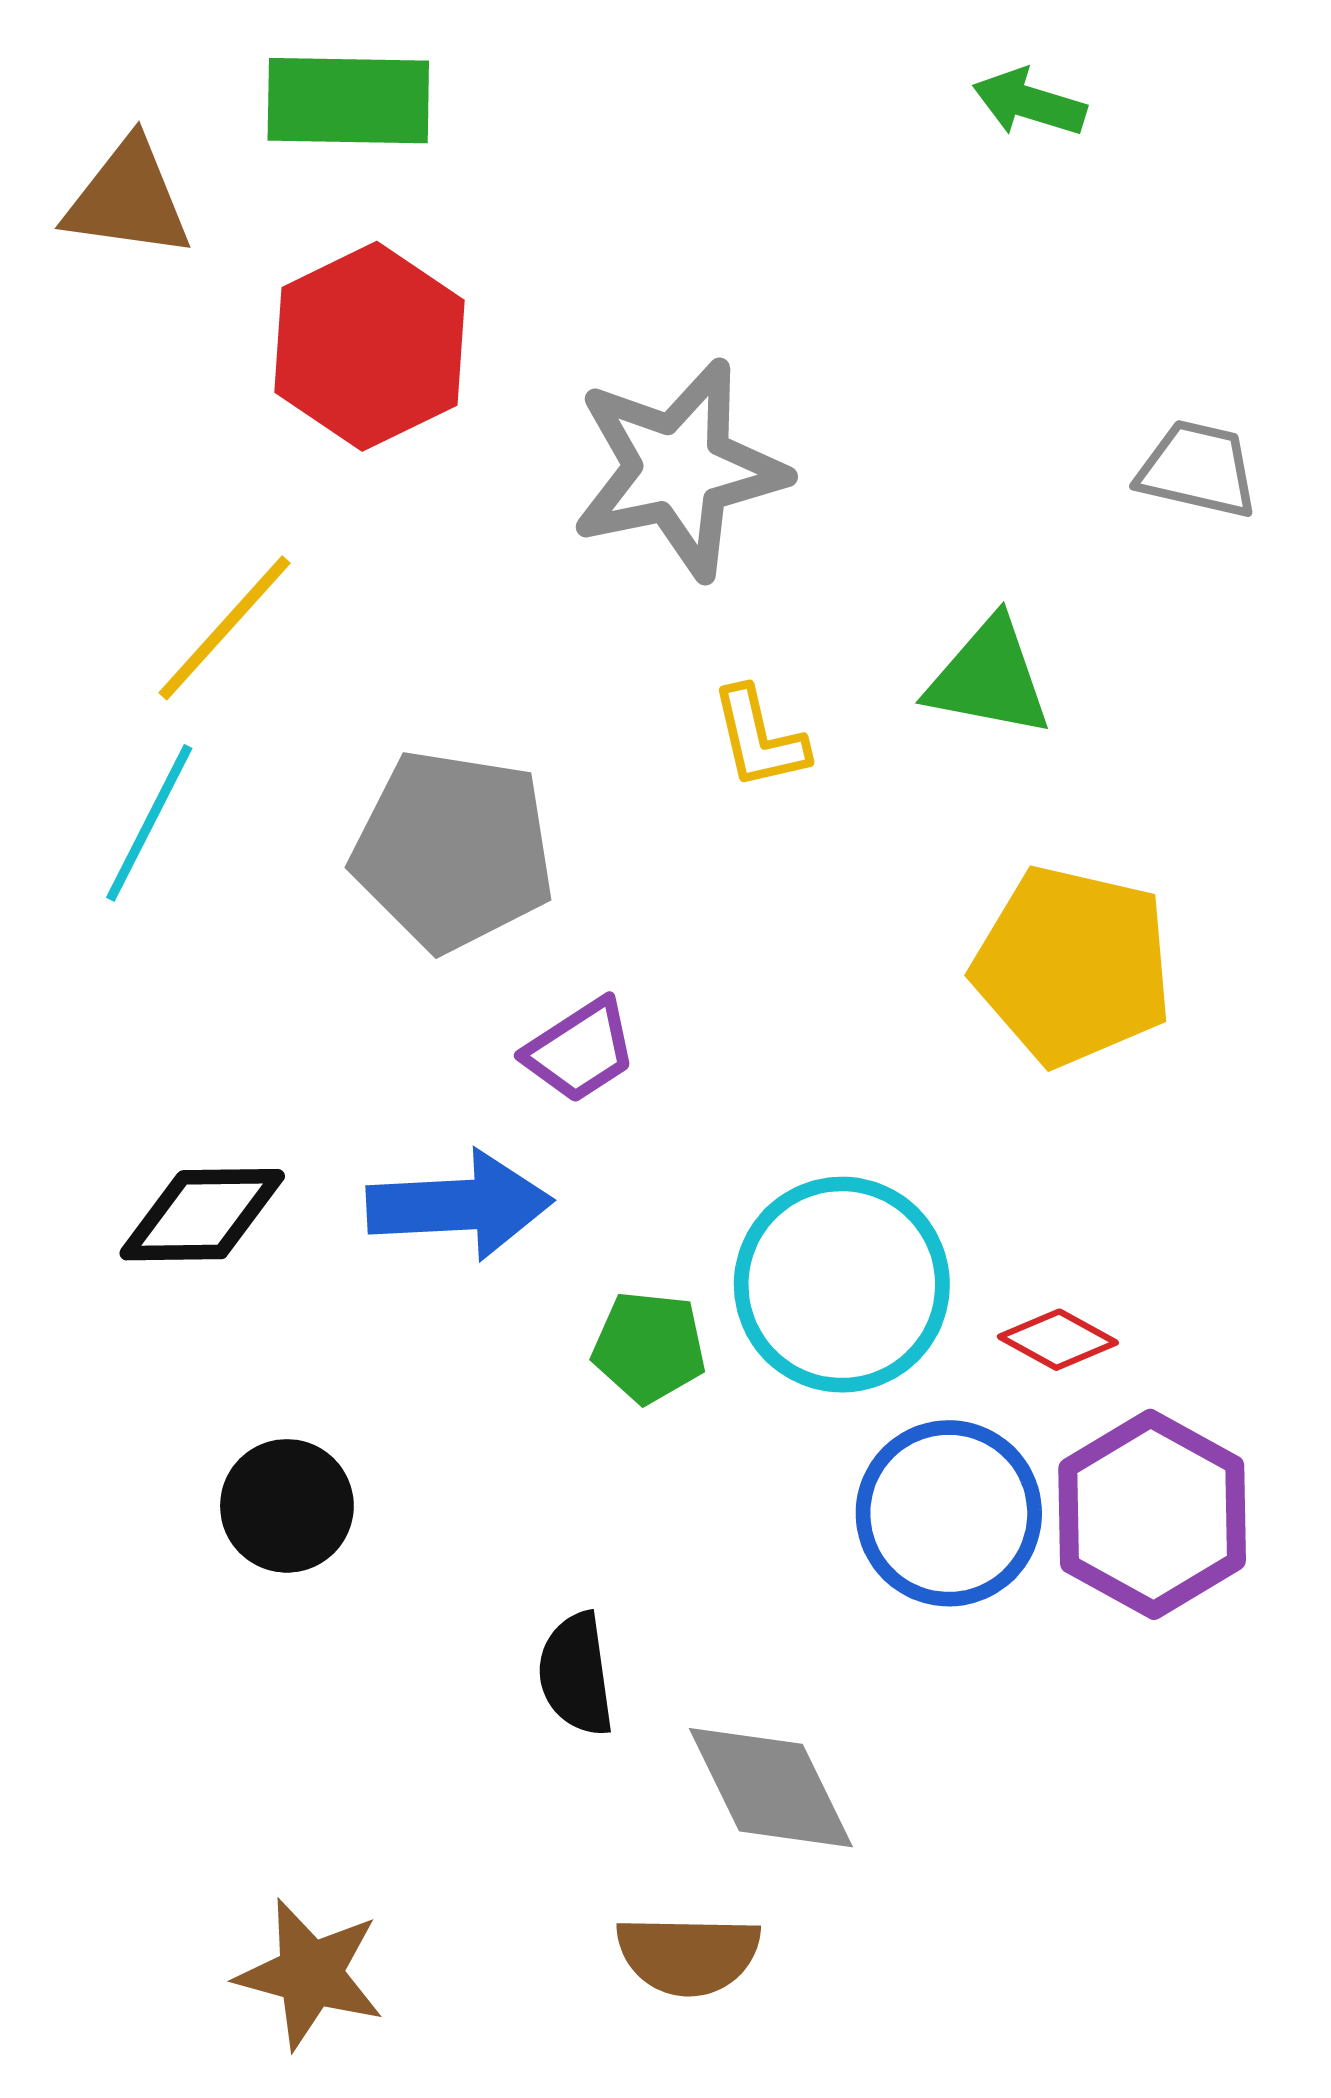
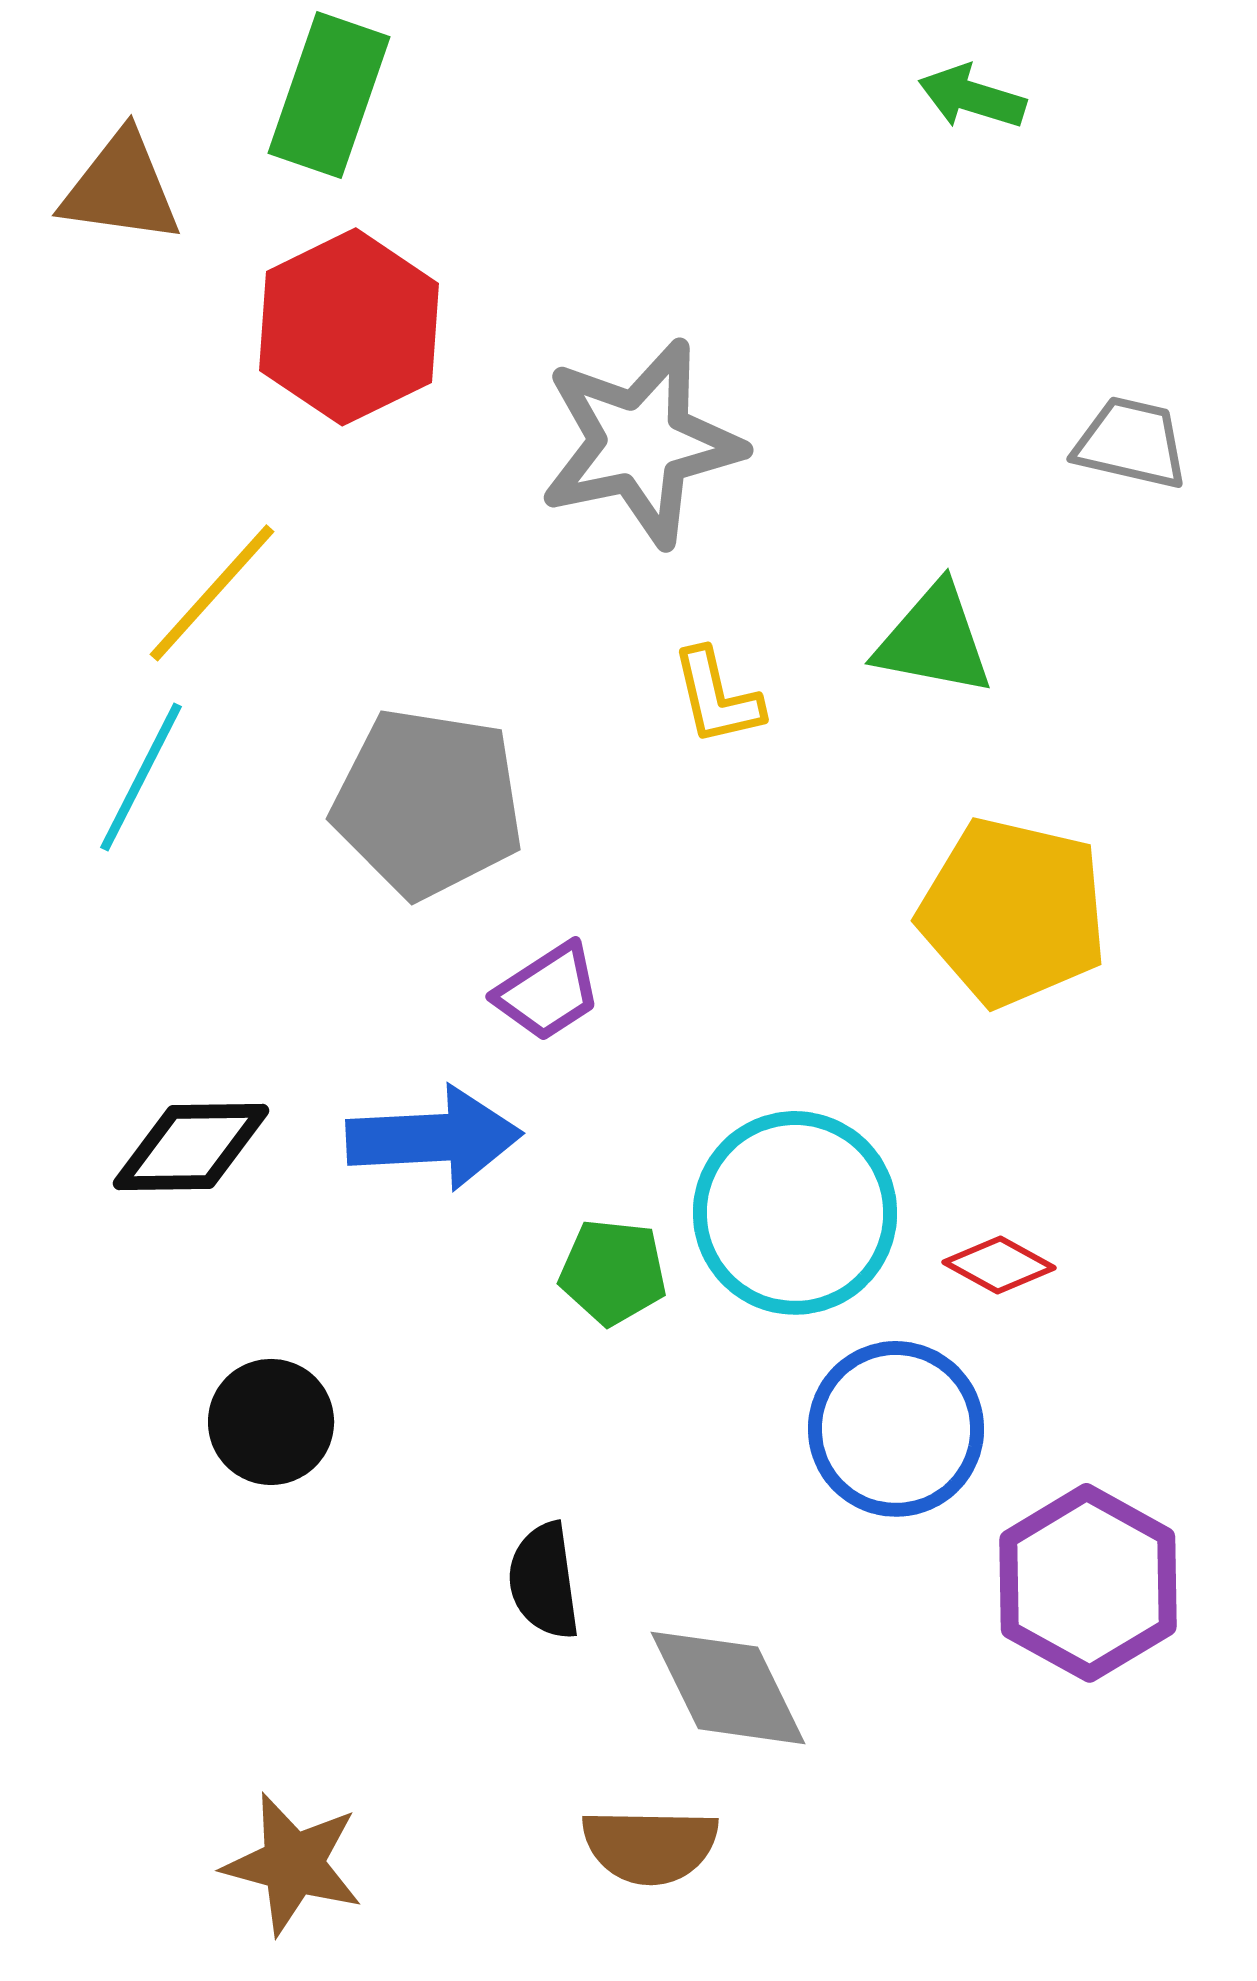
green rectangle: (348, 101) -> (329, 95), turned -72
purple hexagon: (1152, 1514) -> (1088, 1583), moved

